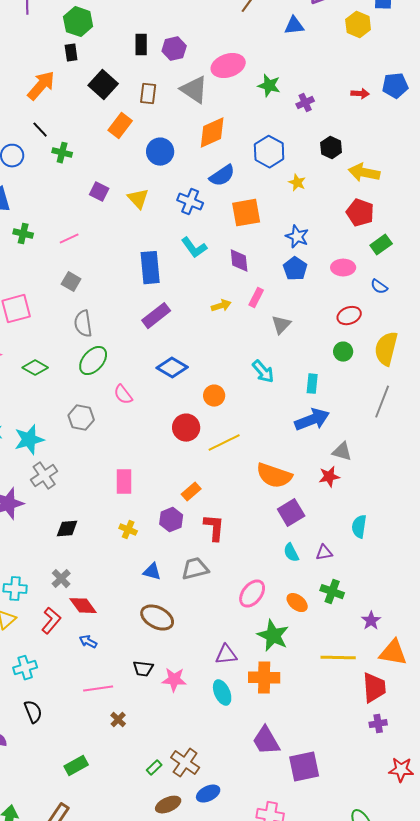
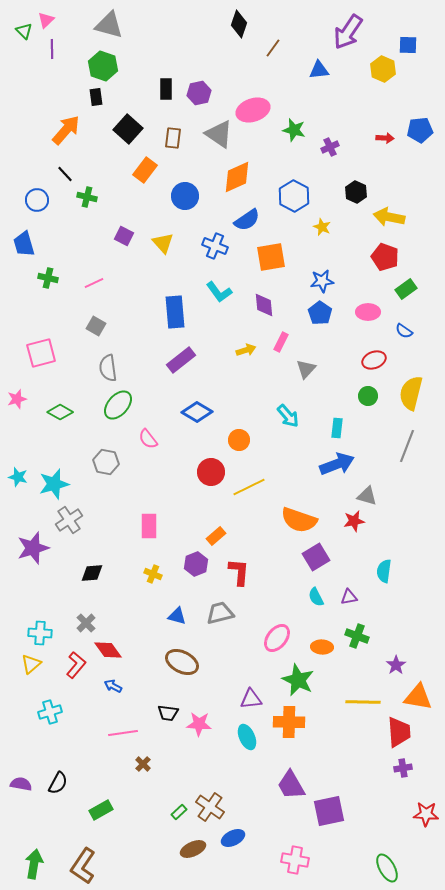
blue star: (297, 237) -> (322, 281), turned -30
orange ellipse: (297, 603) -> (322, 647), turned -35
black semicircle: (33, 712) -> (58, 783), moved, turned 50

